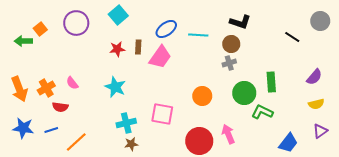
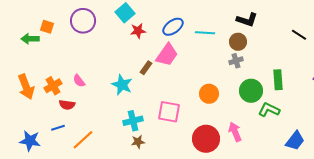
orange square: (40, 29) -> (47, 27), turned -32
brown rectangle: (138, 47) -> (146, 68), moved, turned 32
red star: (117, 49) -> (138, 31), moved
blue star: (23, 128) -> (30, 141), moved

